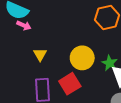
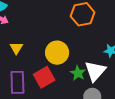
green star: (110, 63) -> (78, 73), moved

